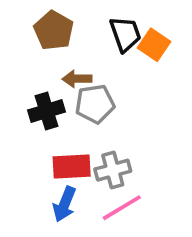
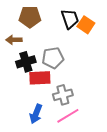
brown pentagon: (54, 30) -> (30, 17), turned -30
brown arrow: (77, 79) -> (14, 40), moved
red rectangle: (72, 167) -> (40, 78), moved

